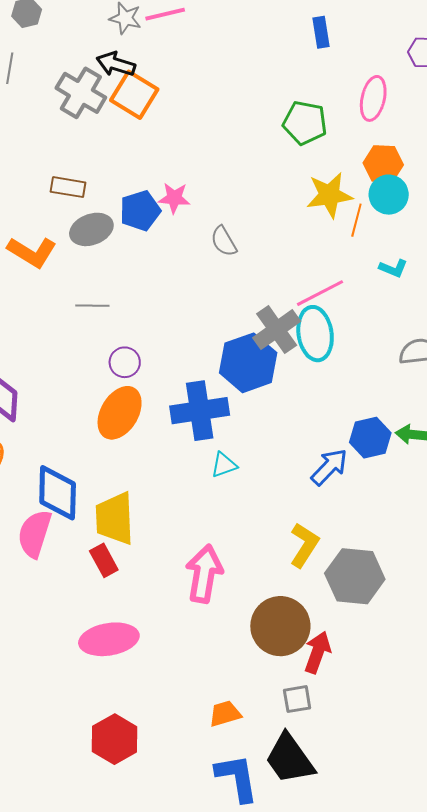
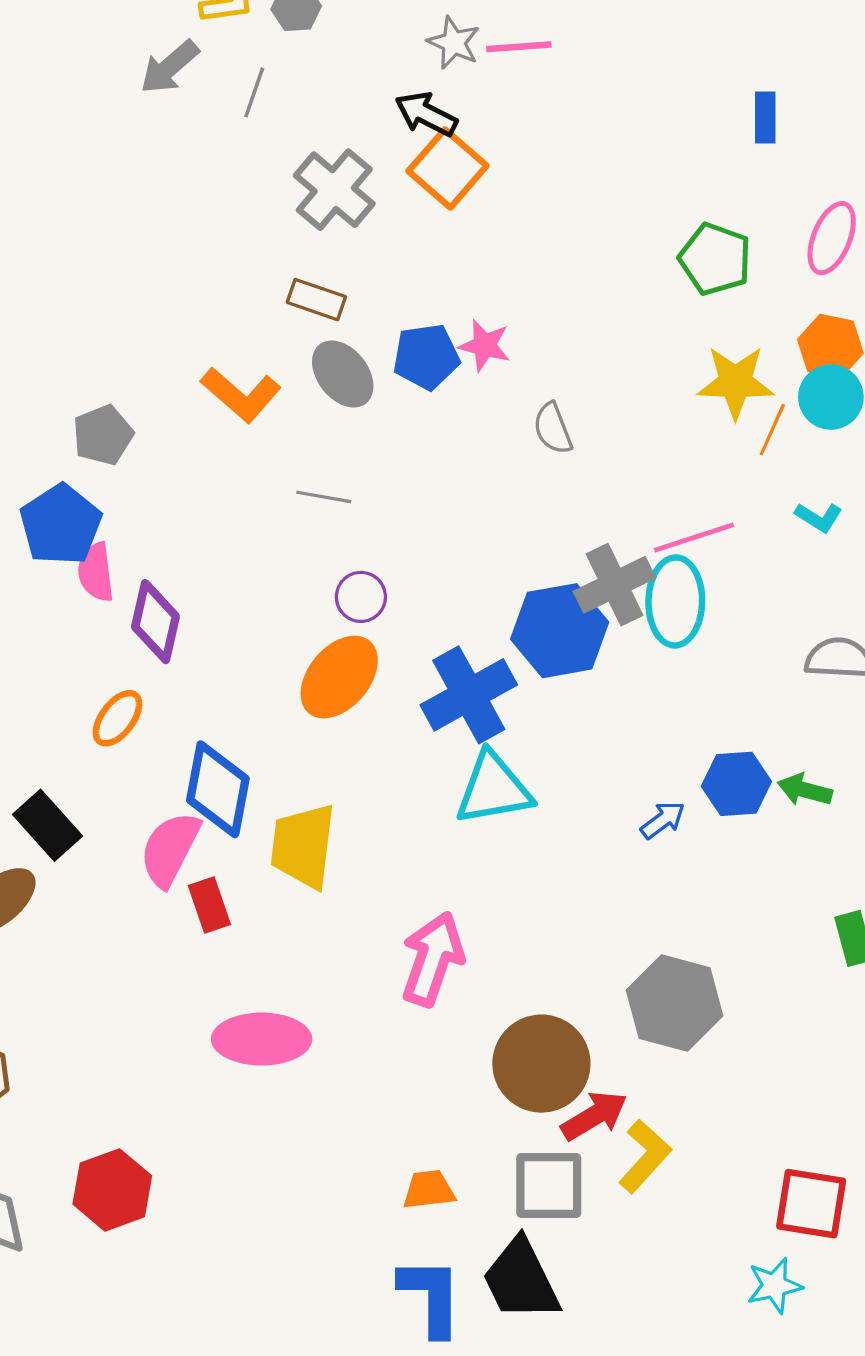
gray cross: (81, 93) -> (334, 190), moved
gray ellipse: (91, 229) -> (343, 374), turned 63
blue cross: (200, 411) -> (469, 695), turned -30
cyan triangle: (224, 465) -> (493, 789), size x1.8
blue arrow: (329, 467) -> (663, 820), size x0.7
yellow L-shape: (304, 545) -> (645, 1156), moved
red rectangle: (104, 560) -> (209, 905), moved
red arrow: (318, 652) -> (594, 1116), turned 30
gray square: (297, 699) -> (549, 1186), size x1.6
red hexagon: (115, 739) -> (112, 1190), moved

